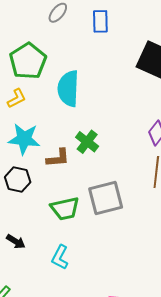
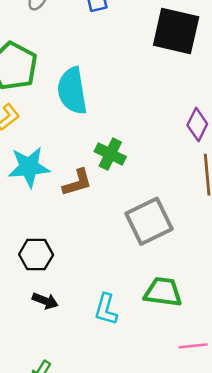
black hexagon: (18, 180) -> (36, 255), moved
green trapezoid: (65, 209) -> (163, 292), moved, turned -148

